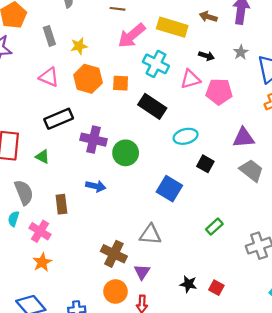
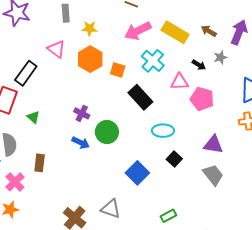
gray star: (241, 52) -> (220, 57), moved
black rectangle: (59, 119) -> (26, 73), moved, turned -45
purple cross: (93, 140) -> (82, 113), size x0.7
blue arrow: (96, 186) -> (81, 143), moved

